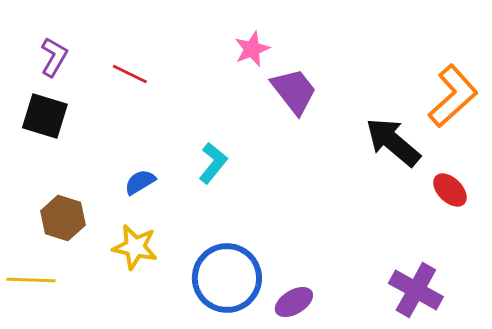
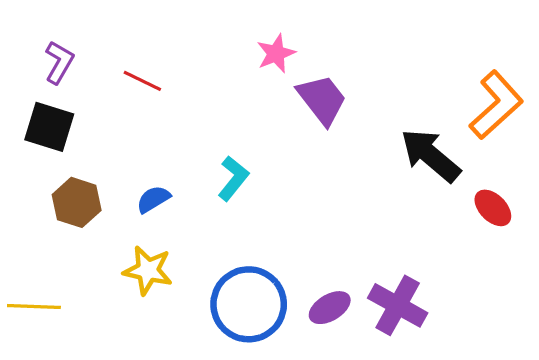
brown hexagon: (63, 218) -> (77, 202), moved
purple cross: (416, 290) -> (398, 305), moved
purple ellipse: (294, 302) -> (330, 308), moved

